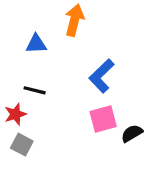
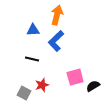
blue L-shape: (102, 76) -> (56, 41), moved
red star: (15, 114) -> (42, 85), moved

